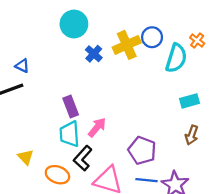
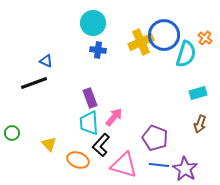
blue circle: (152, 37) -> (164, 35), size x1.6
blue cross: (94, 54) -> (98, 50), moved, turned -35

